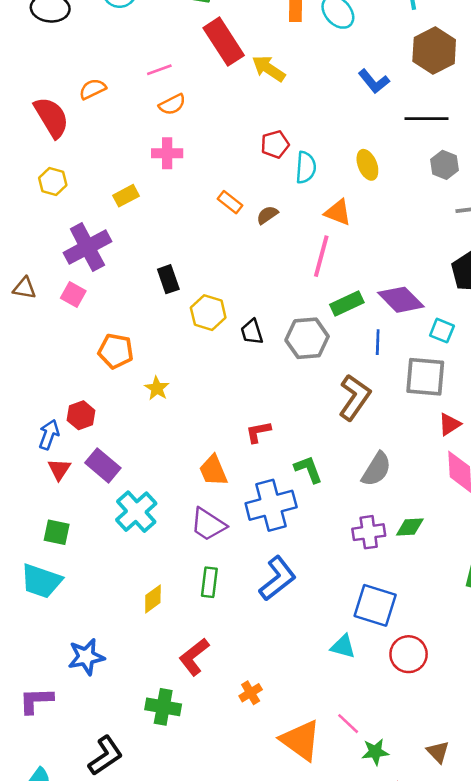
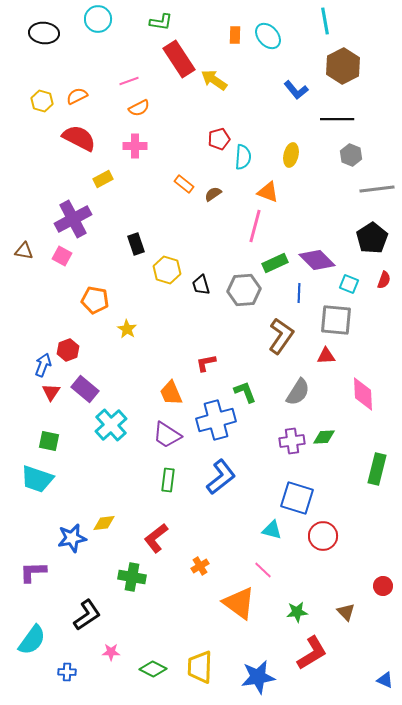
red semicircle: (51, 117) -> (79, 138), moved, turned -32
yellow ellipse: (367, 165) -> (291, 155), turned 35
yellow hexagon: (53, 182) -> (42, 101), moved
red triangle: (450, 424) -> (326, 356), moved, turned 30
yellow diamond: (153, 599) -> (104, 523), moved, turned 30
pink line: (348, 724) -> (263, 570), moved

